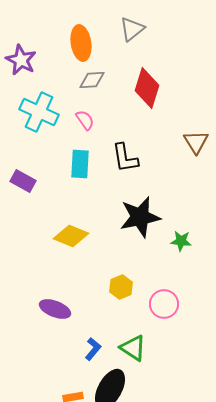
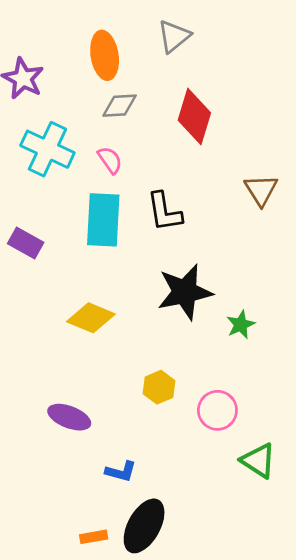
cyan rectangle: (80, 164) -> (103, 220), size x1.4
green star: (181, 241) -> (241, 325), turned -30
green triangle: (133, 348) -> (258, 461), moved
blue L-shape: (93, 349) -> (121, 472), turned 65

